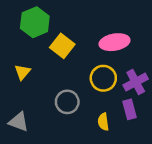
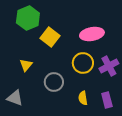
yellow triangle: (22, 72) -> (26, 65), moved
purple rectangle: (129, 109) -> (107, 100), moved

